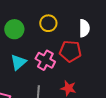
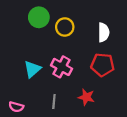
green circle: (14, 29) -> (39, 17), moved
red pentagon: (70, 51) -> (103, 65), moved

